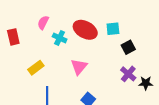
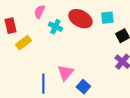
pink triangle: (79, 67) -> (65, 73), moved
yellow rectangle: (36, 68) -> (23, 43), moved

